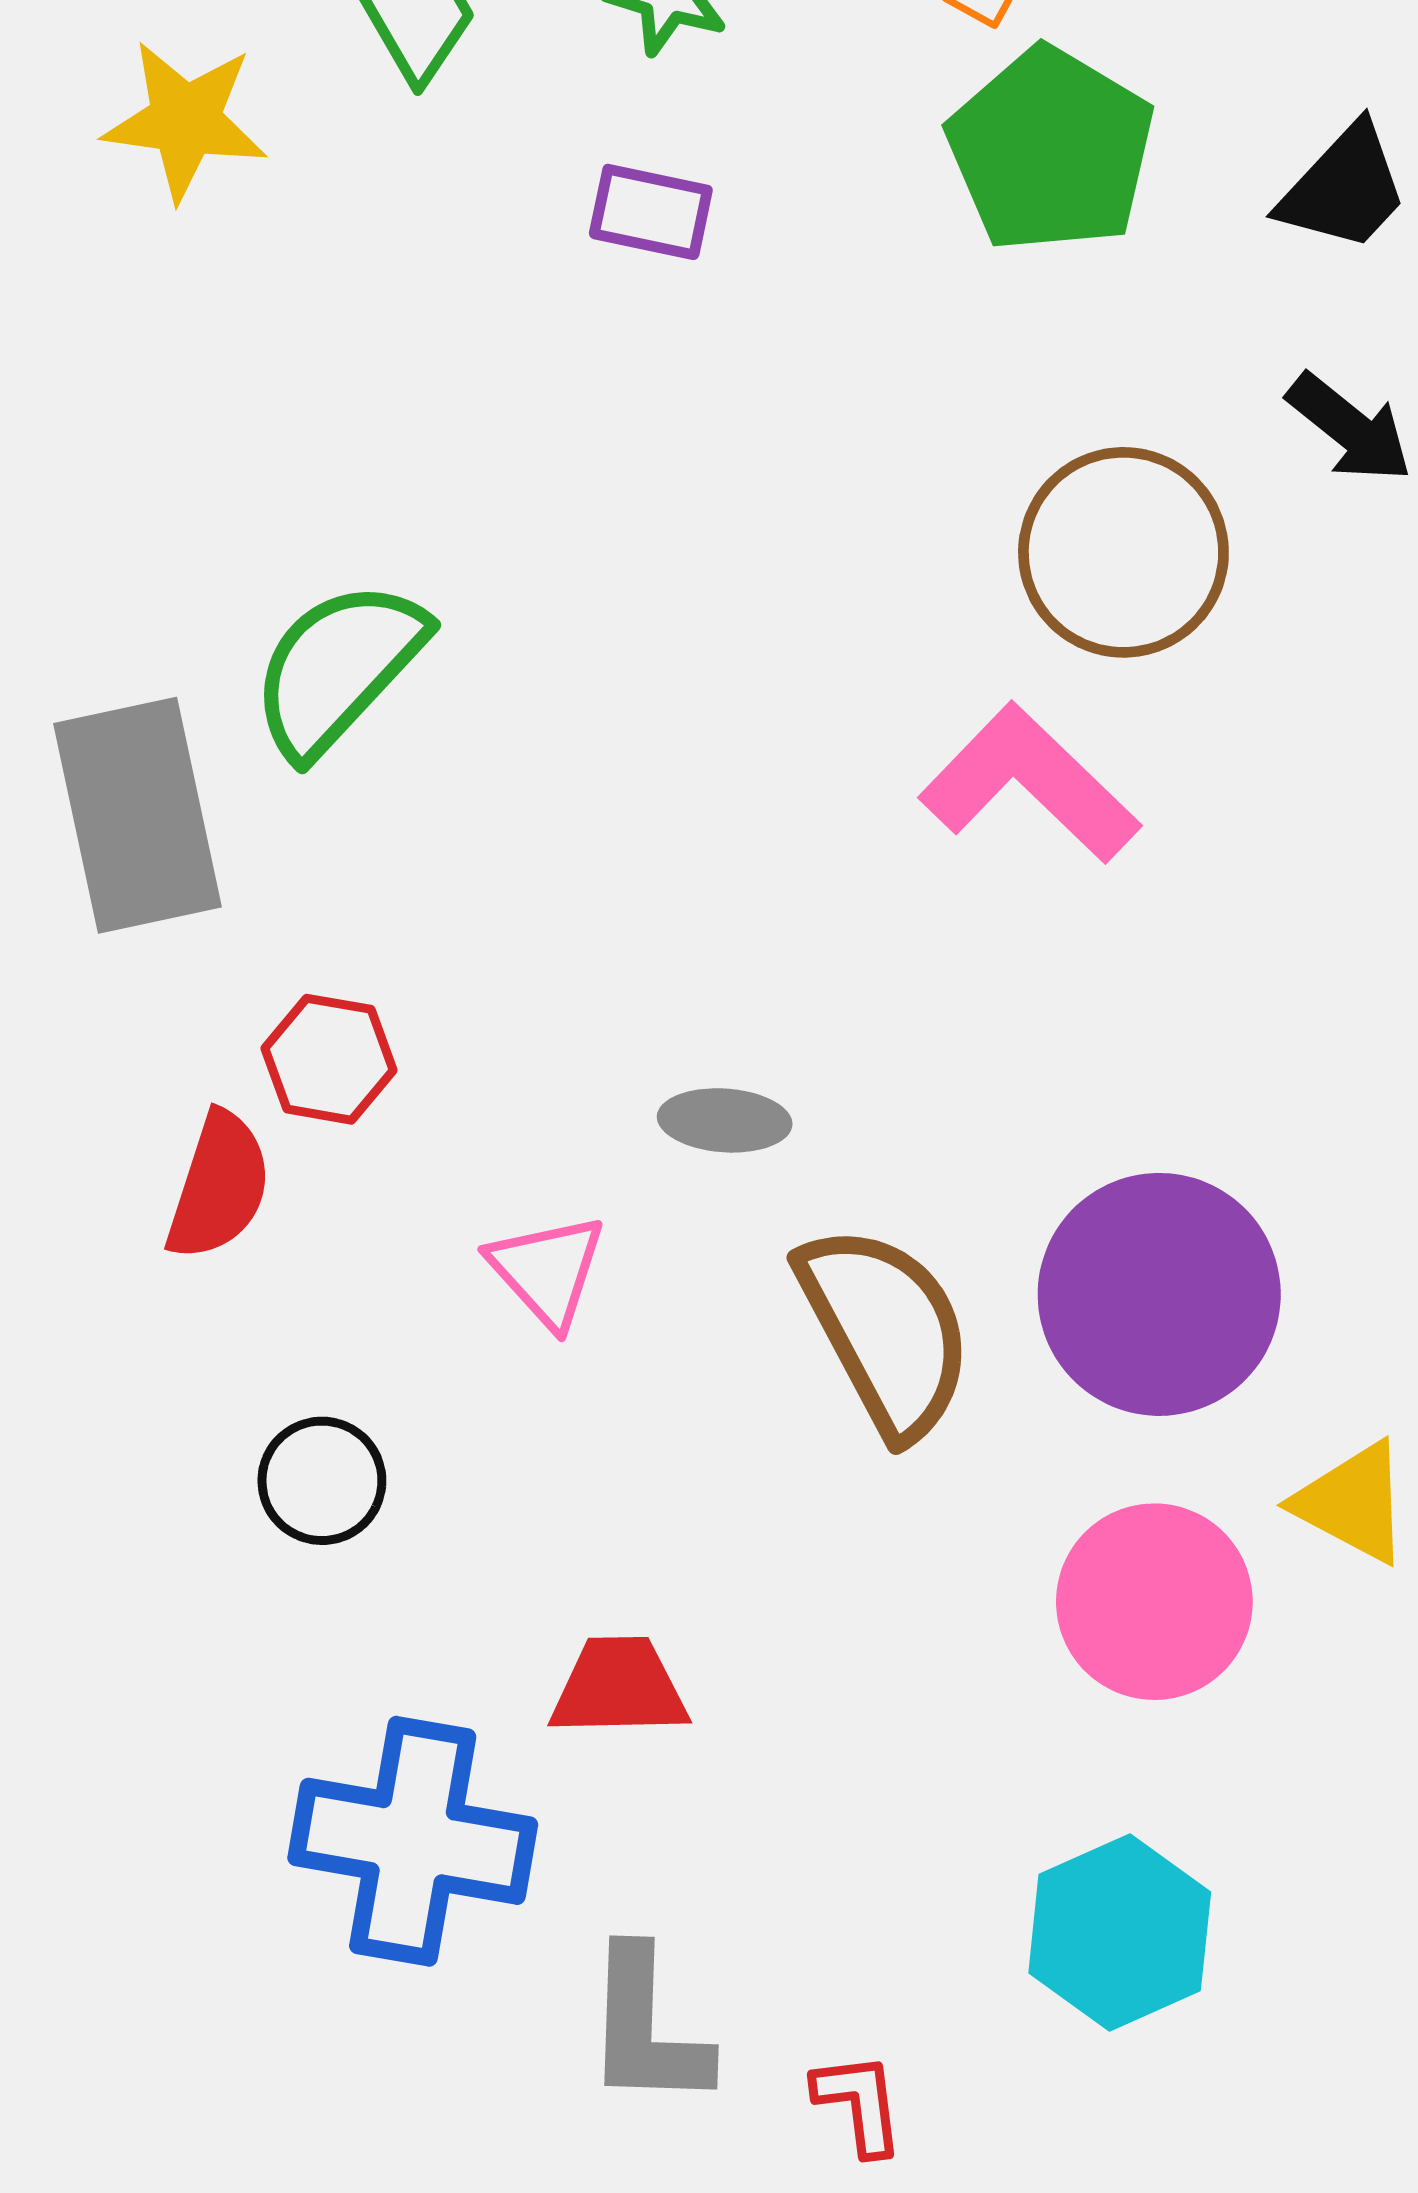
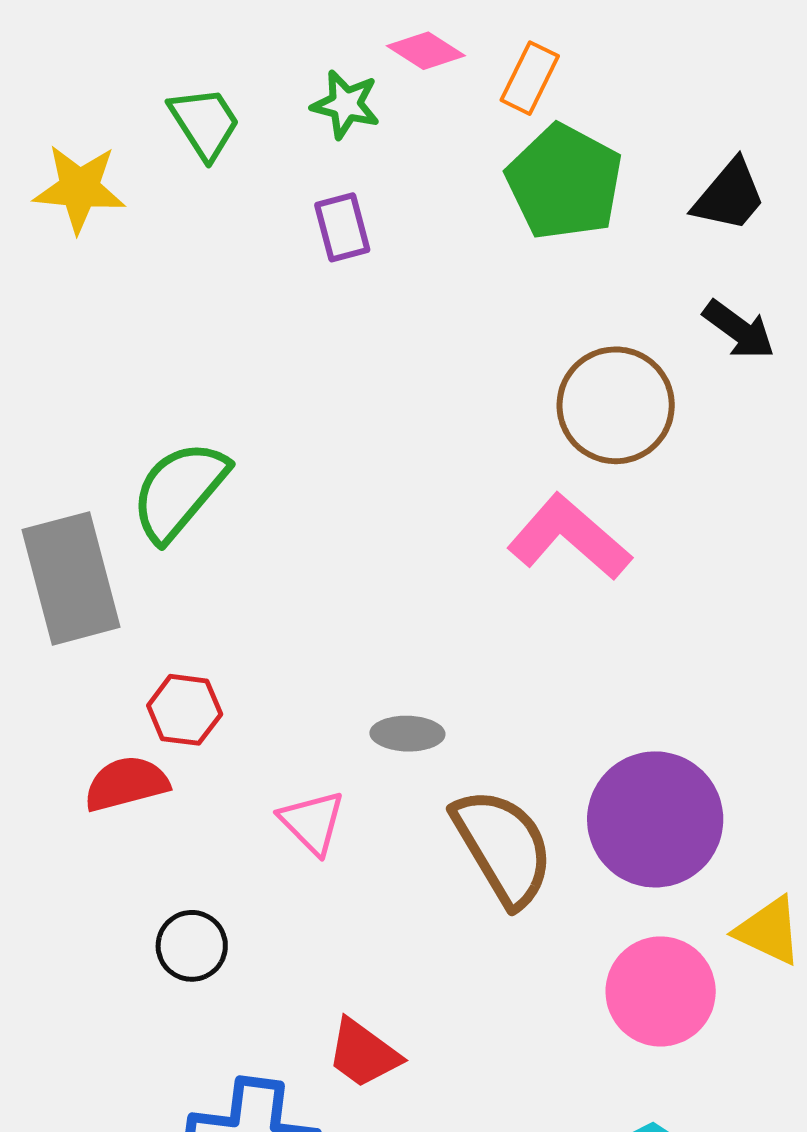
purple rectangle: (651, 212) -> (342, 227), turned 66
red semicircle: (219, 1186) -> (126, 784), turned -120
red trapezoid: (619, 1687) -> (363, 1053), turned -140

